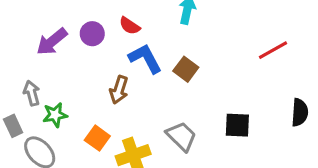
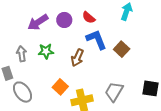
green star: (55, 115) -> (46, 51), moved
gray trapezoid: (181, 136) -> (114, 92), turned -110

